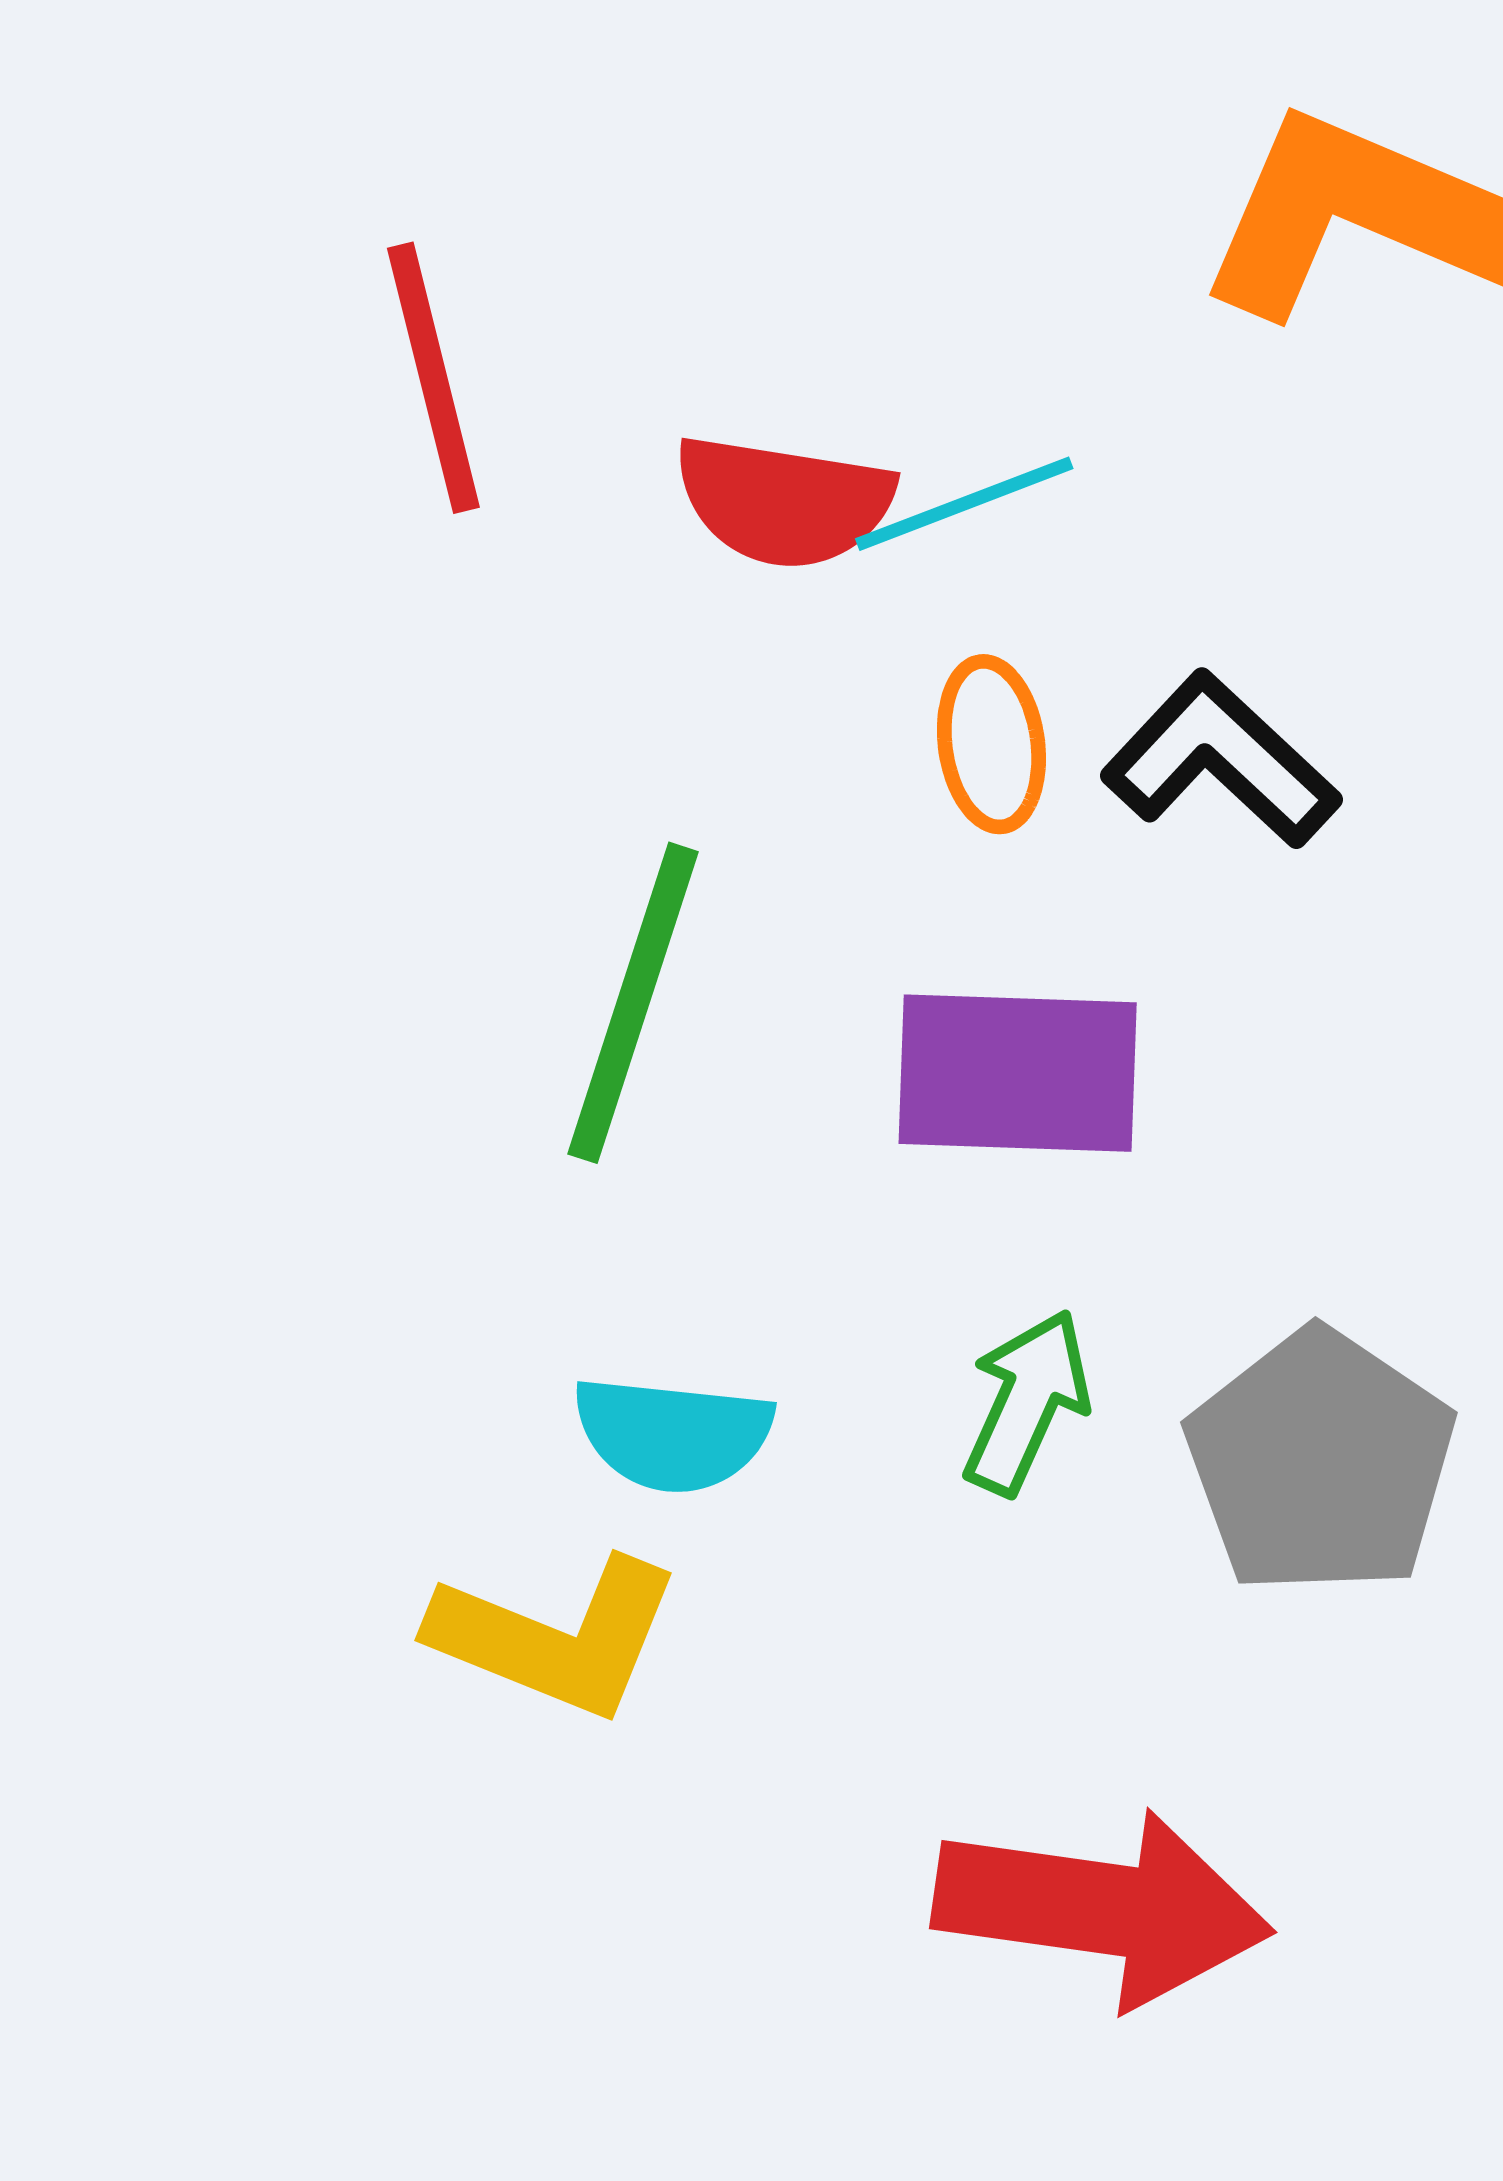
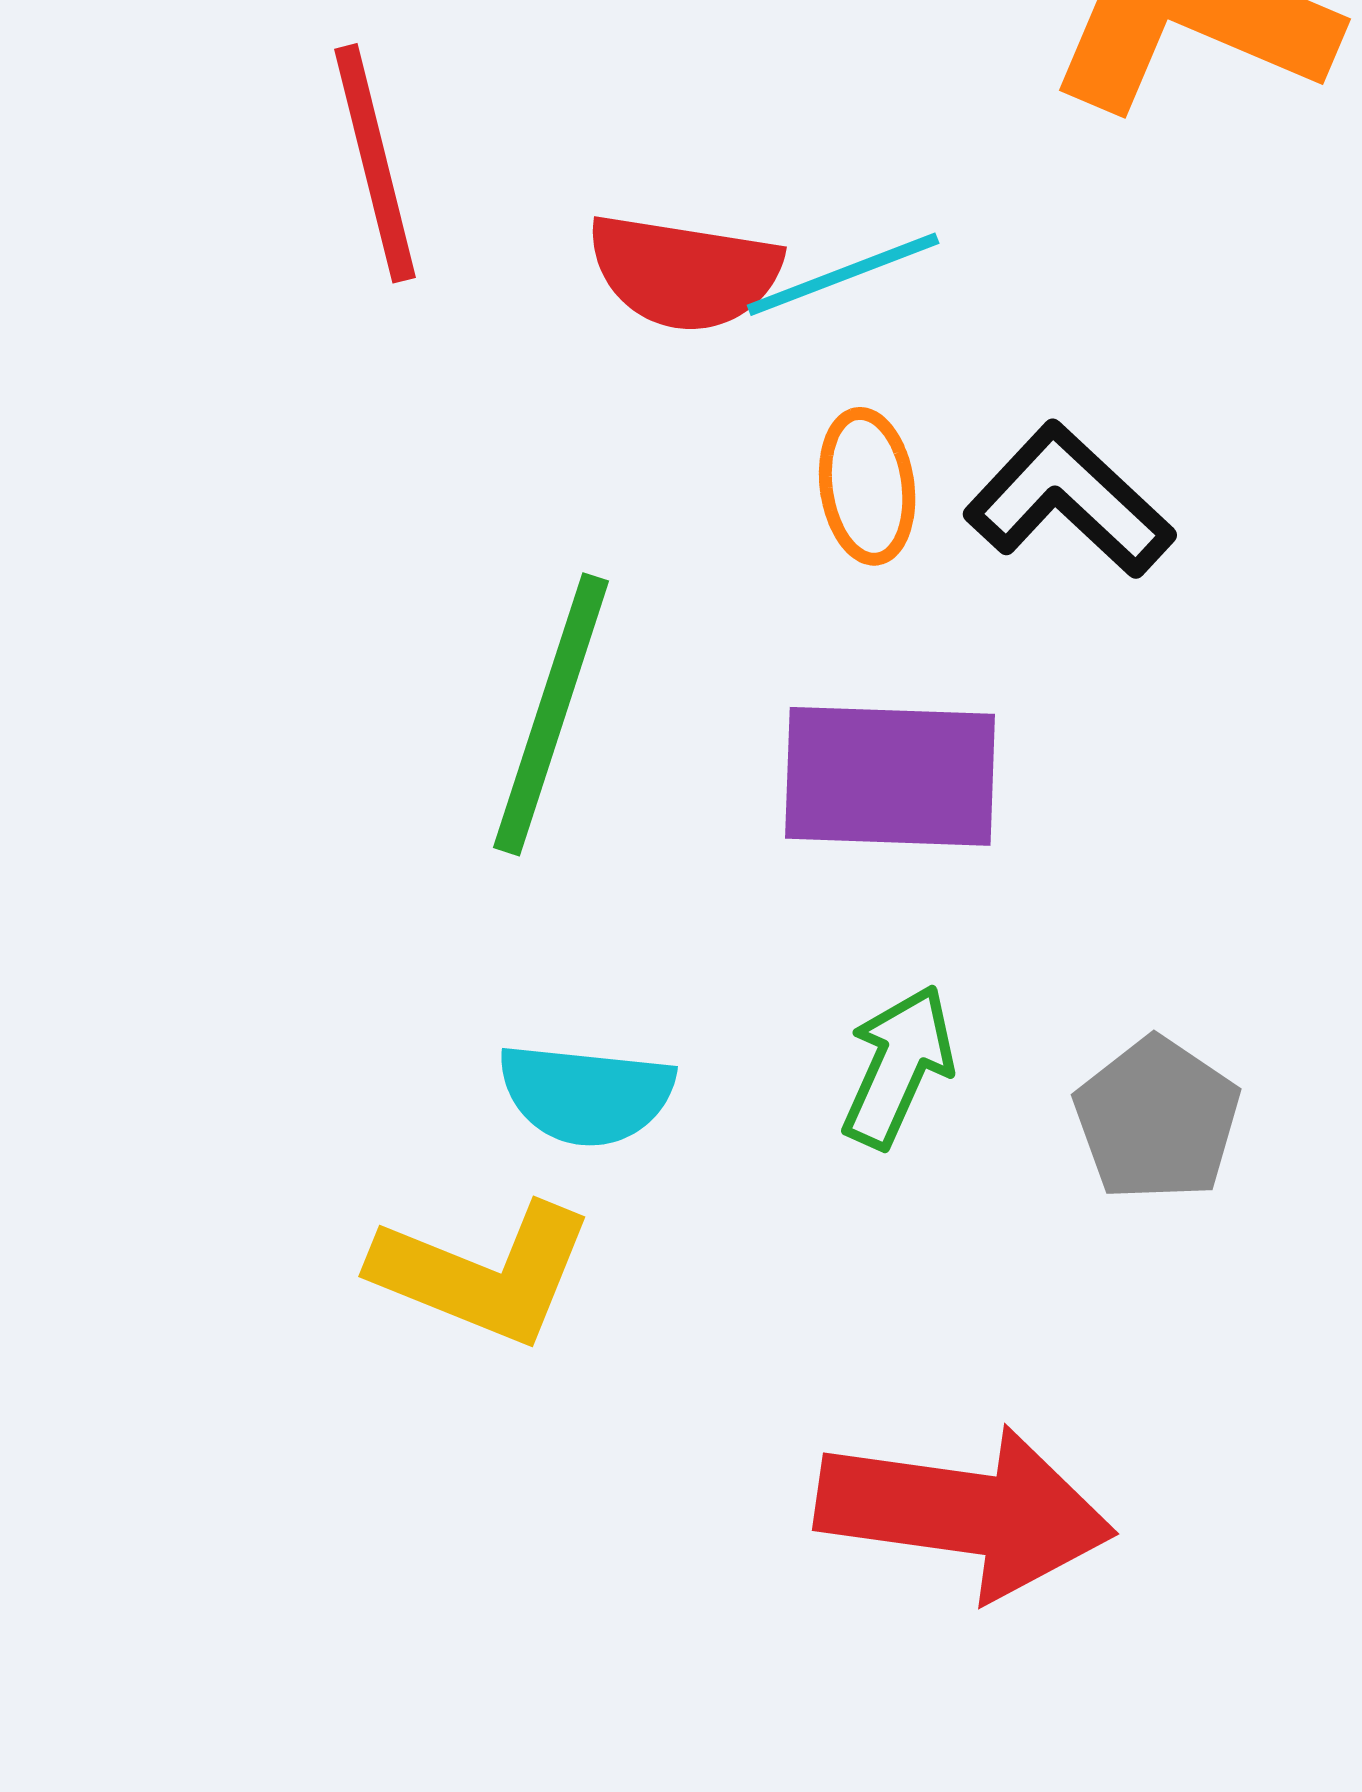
gray pentagon: (1320, 1462) -> (1157, 1119), size x0.7

